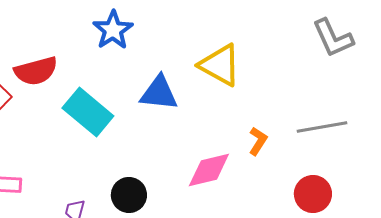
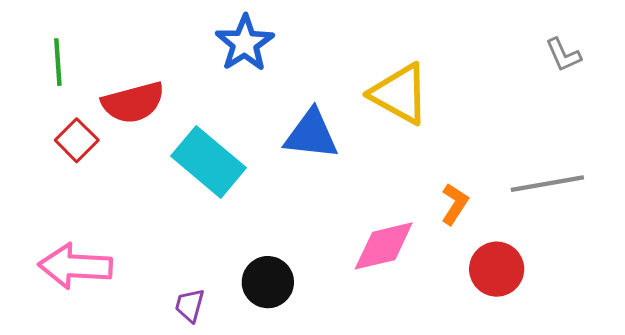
gray L-shape: (333, 38) -> (563, 55), size x0.6
red circle: (313, 194) -> (497, 269), moved

